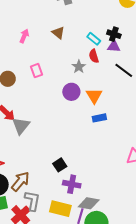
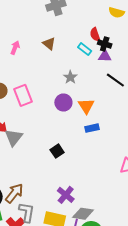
red semicircle: (94, 56) -> (95, 34), moved
pink rectangle: (37, 71) -> (23, 95), moved, size x1.5
black square: (60, 165) -> (57, 151), moved
purple cross: (72, 184) -> (66, 195), turned 30

